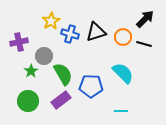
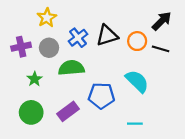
yellow star: (51, 21) -> (47, 18), moved
blue cross: (70, 34) -> (78, 38), turned 36
gray circle: (44, 56) -> (49, 48), moved
green semicircle: (63, 74) -> (71, 68), moved, turned -65

